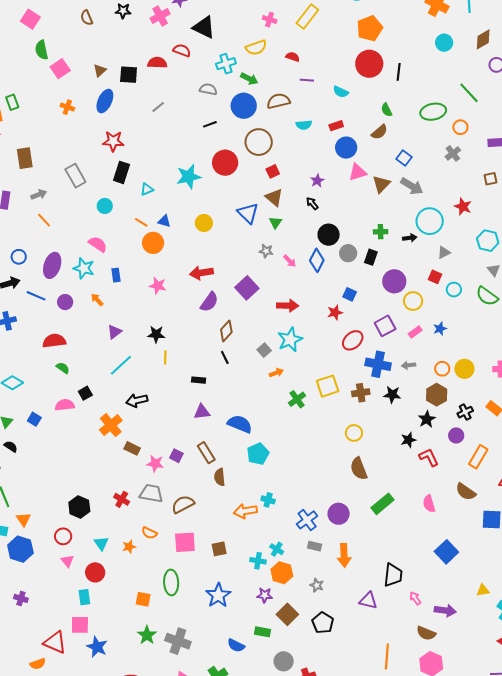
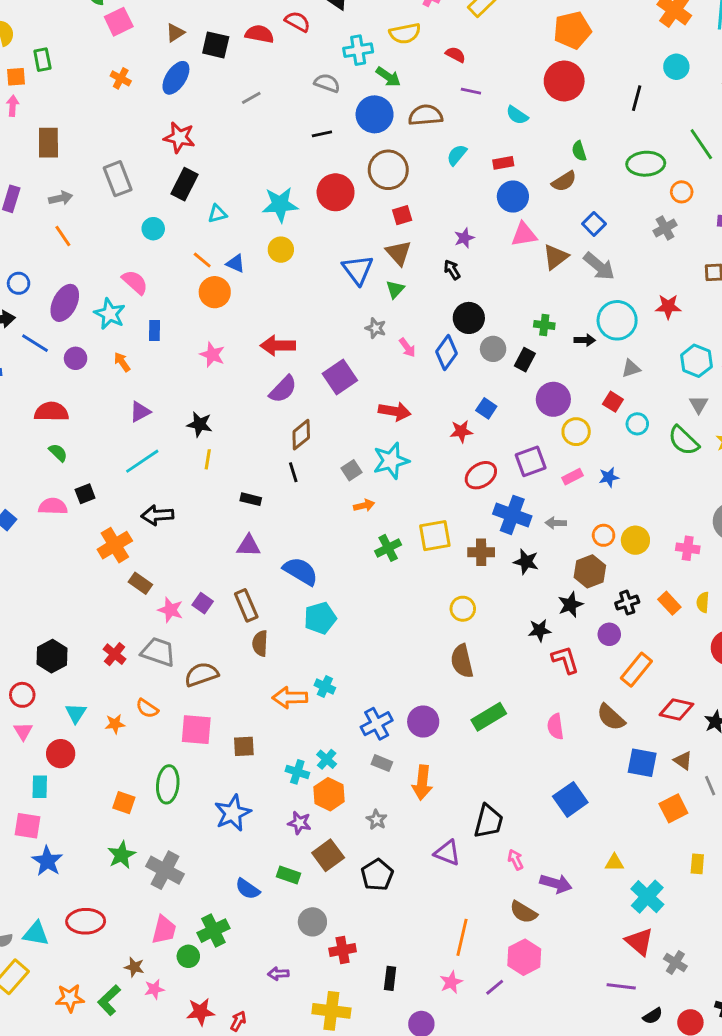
black line: (399, 72) -> (637, 98), moved
cyan semicircle: (304, 125) -> (457, 155), turned 126
red star: (463, 207) -> (668, 307), turned -30
yellow circle: (204, 223) -> (281, 250), moved

